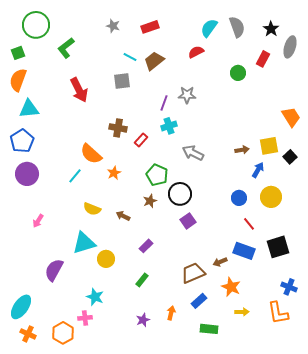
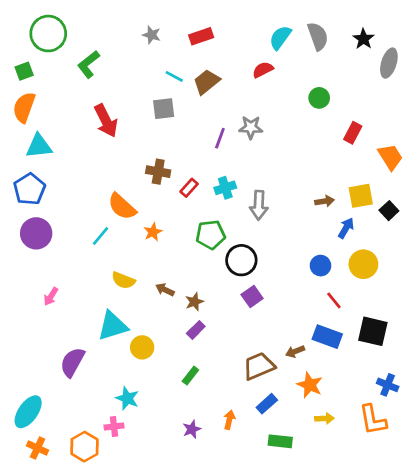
red rectangle: (263, 59) -> (353, 133), moved
cyan cross: (169, 126) -> (225, 188), moved
gray arrow: (193, 153) -> (259, 205), turned -115
green pentagon: (157, 175) -> (211, 235), turned -30
brown star: (150, 201) -> (194, 302), moved
black square: (278, 247) -> (373, 331), turned 30

